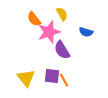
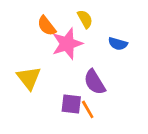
purple semicircle: (62, 50) -> (95, 82), moved
yellow triangle: (26, 78) -> (29, 78), moved

